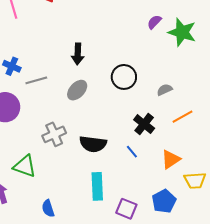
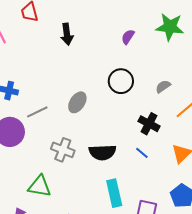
purple semicircle: (154, 22) -> (128, 37), moved
black arrow: (78, 54) -> (67, 34), moved
gray line: (36, 80) -> (37, 112), moved
gray cross: (54, 134) -> (63, 150), turned -35

